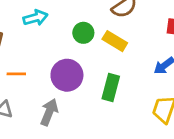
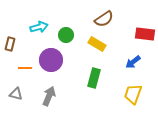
green circle: (83, 33) -> (66, 35), moved
purple circle: (67, 75) -> (51, 60), moved

